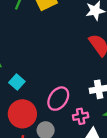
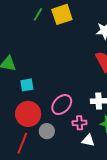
cyan square: (17, 82) -> (27, 85), turned 32

